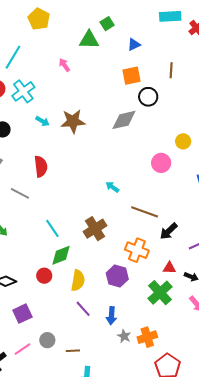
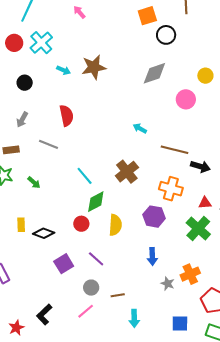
gray diamond: (124, 120) -> (154, 73), moved
black arrow: (169, 231) -> (200, 166), turned -114
purple line: (83, 309) -> (96, 259), moved
gray star: (124, 336) -> (168, 284), moved
pink line: (22, 349) -> (86, 311), moved

